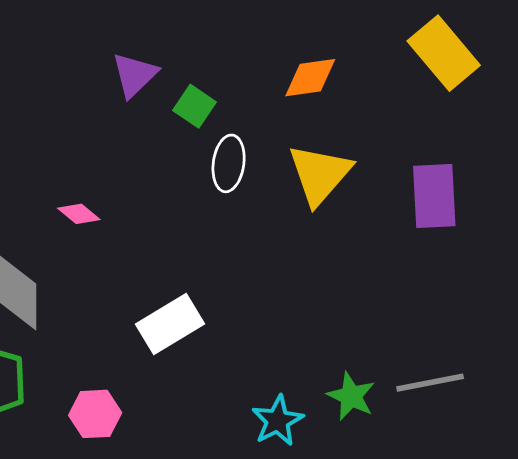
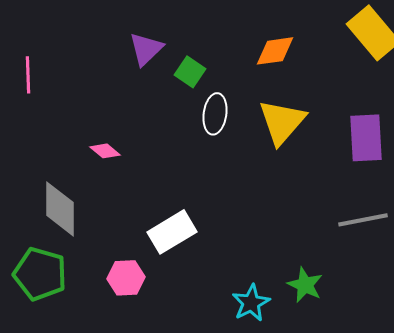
gray line: (430, 383) -> (363, 220), moved
pink hexagon: (95, 414) -> (126, 278), moved

